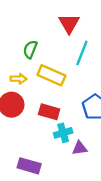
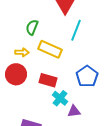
cyan cross: (63, 133) -> (60, 98), turned -35

